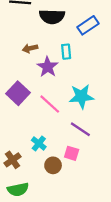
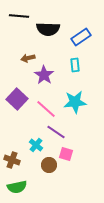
cyan rectangle: (66, 52) -> (75, 65), moved
purple line: (80, 129) -> (56, 132), moved
brown cross: (13, 160) -> (12, 160), turned -35

